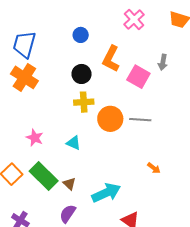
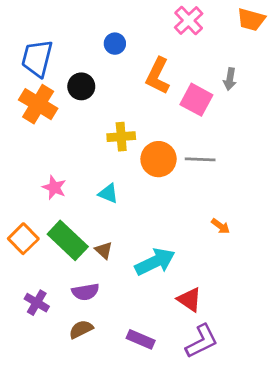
black circle: (82, 74) -> (81, 86), moved
purple semicircle: (68, 214) -> (85, 292), moved, turned -132

